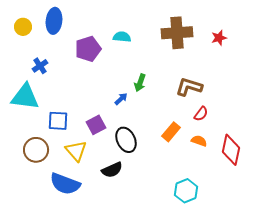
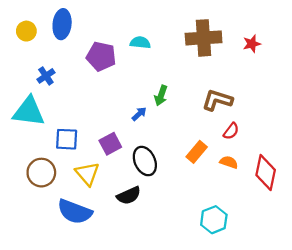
purple pentagon: (88, 49) -> (101, 56), turned 30

